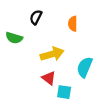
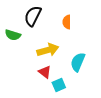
black semicircle: (36, 17) -> (33, 16), size x1.5
cyan square: (64, 92) -> (59, 85), turned -32

